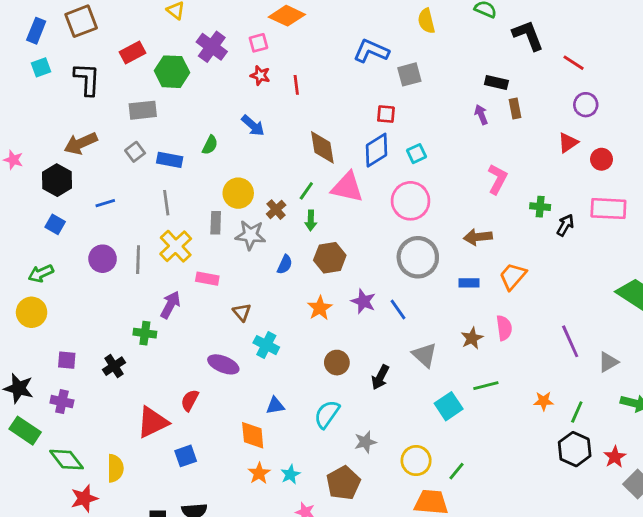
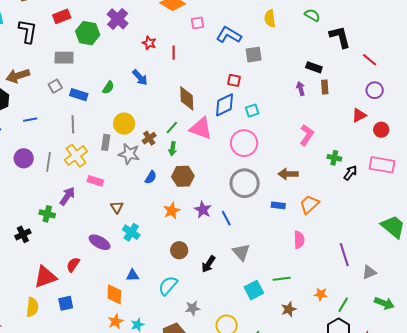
pink square: (258, 43) -> (198, 23), moved
brown star: (472, 338) -> (289, 309), moved
yellow semicircle: (115, 468) -> (32, 307), moved

